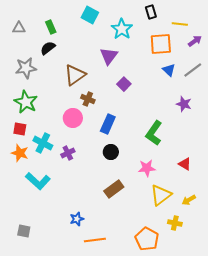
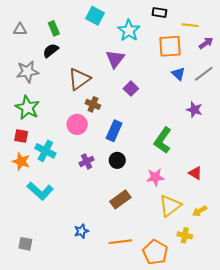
black rectangle: (151, 12) -> (159, 13), turned -64
purple cross: (68, 153) -> (87, 161), moved
orange line: (95, 240) -> (120, 242), moved

